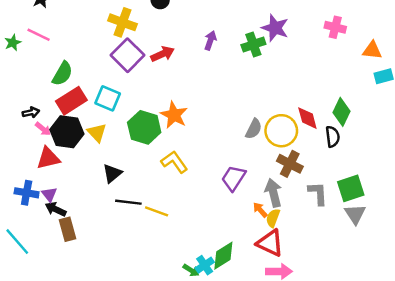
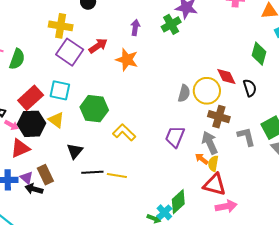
green semicircle: (62, 74) -> (17, 59), moved
green diamond: (342, 112) -> (259, 54), moved
orange star: (174, 115) -> (127, 60), moved
brown rectangle: (67, 229) -> (45, 175), moved

